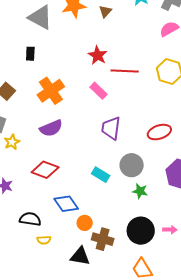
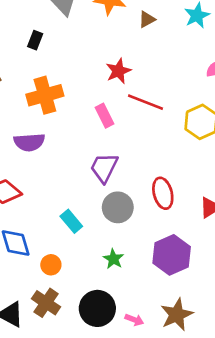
red ellipse: (159, 132) -> (163, 193), turned 75
gray circle: (132, 165) -> (118, 207), moved
orange circle: (85, 223) -> (51, 265), moved

